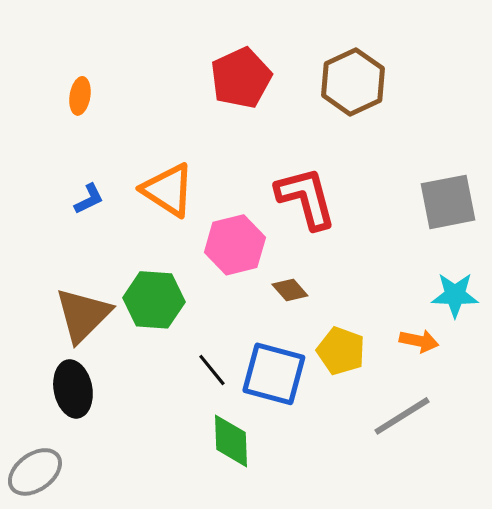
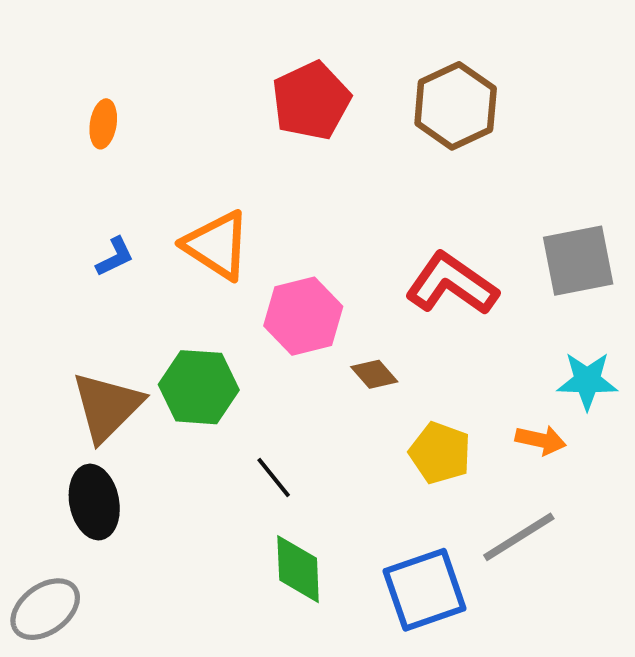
red L-shape: (306, 198) -> (452, 284), moved, turned -40
blue square: (274, 374) -> (425, 590), moved, turned -34

